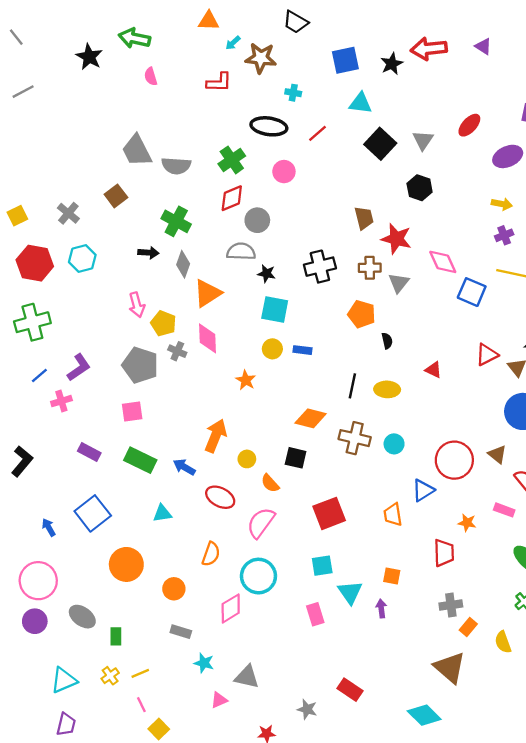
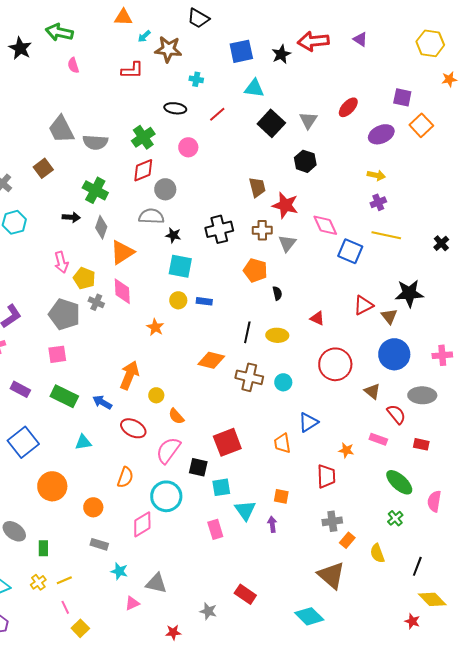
black ellipse: (269, 126) -> (175, 108), size x0.7
black square: (296, 458) -> (198, 467), moved
red circle: (454, 460) -> (335, 364), moved

